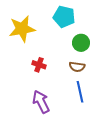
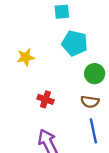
yellow star: (22, 29) -> (26, 57), size x0.6

